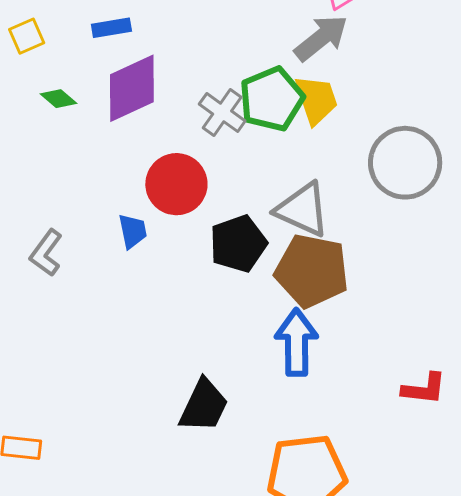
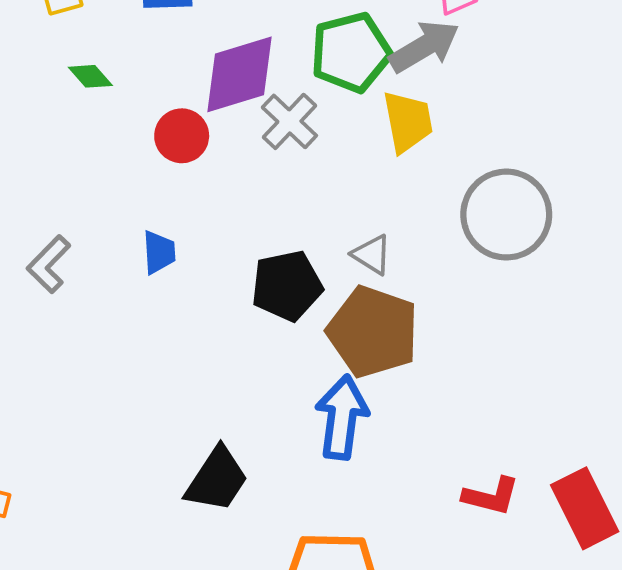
purple diamond: (132, 88) -> (240, 74), moved
green pentagon: (272, 99) -> (351, 52), moved
red circle: (176, 184) -> (182, 136), moved, size x0.7
gray triangle: (302, 209) -> (372, 255), size x0.6

